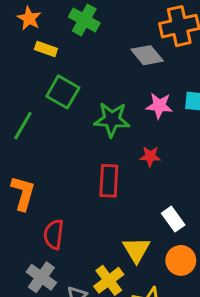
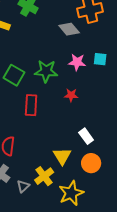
green square: (63, 92) -> (14, 75), moved
red rectangle: (109, 181) -> (31, 105), moved

